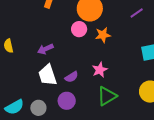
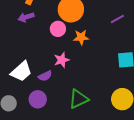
purple arrow: (45, 49) -> (26, 17), moved
pink star: (100, 70) -> (62, 60), moved
white trapezoid: (48, 75) -> (21, 72), turned -120

